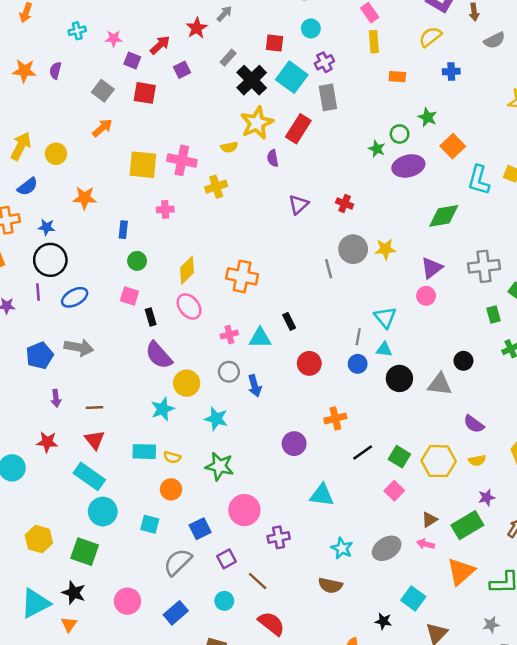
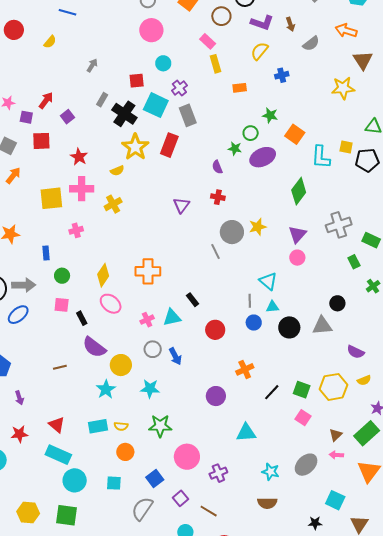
red star: (197, 28) -> (79, 157), moved
purple semicircle: (273, 158) -> (217, 167), moved
green diamond: (444, 216) -> (299, 191), turned -32
gray arrow: (79, 347) -> (24, 285), moved
brown line: (95, 408) -> (60, 367), moved

